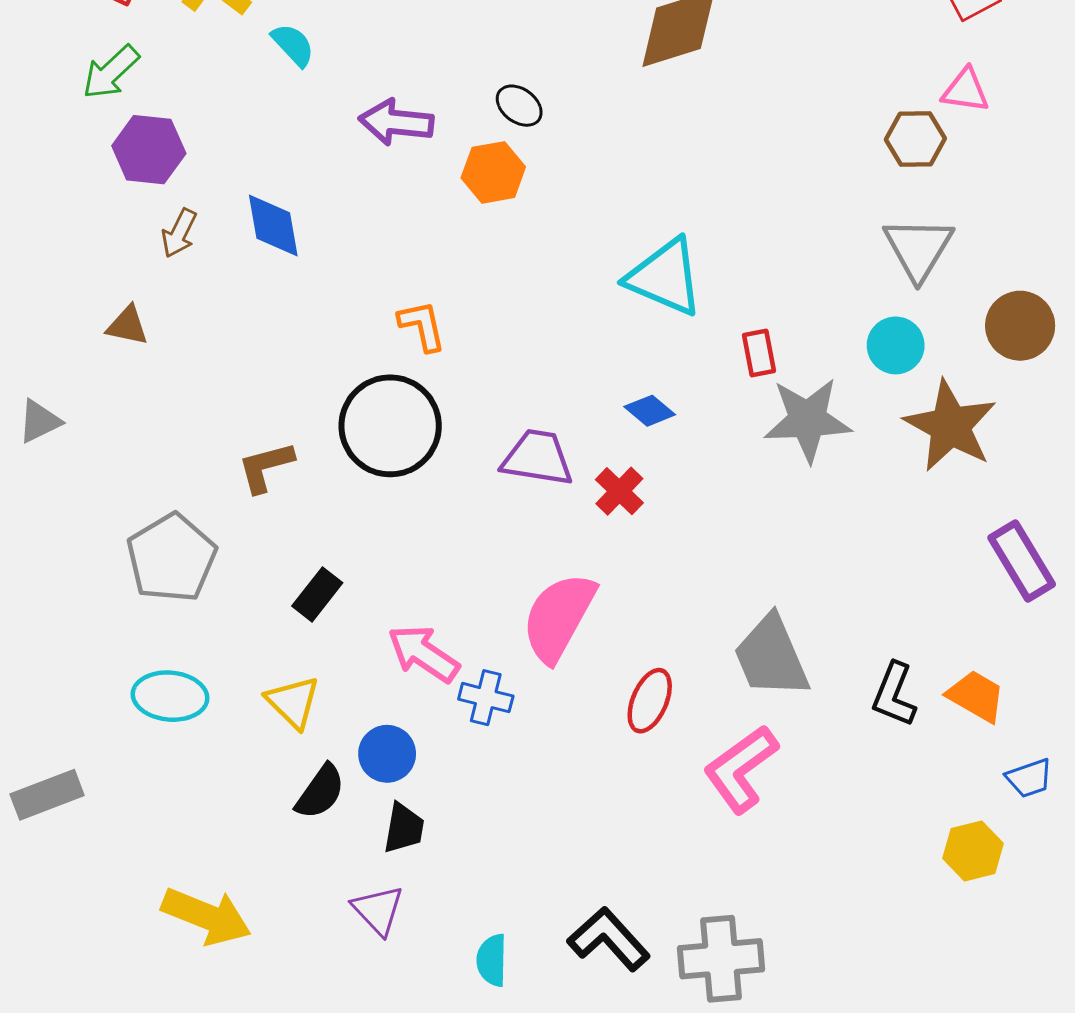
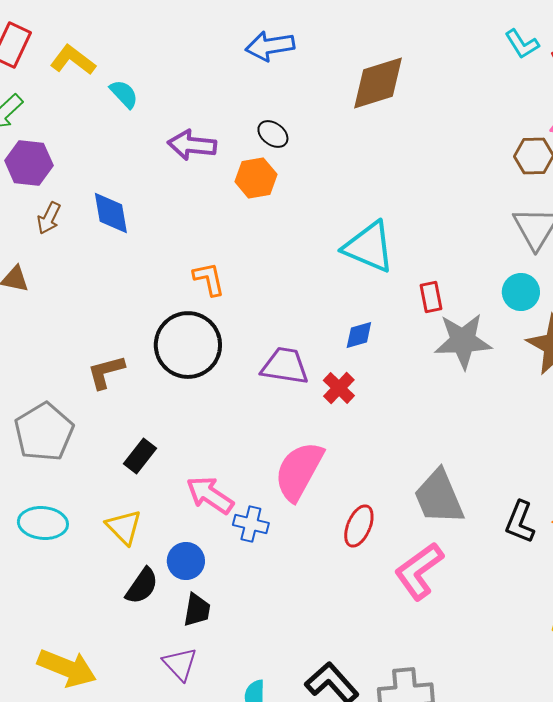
blue diamond: (650, 411) -> (359, 335), turned -56

